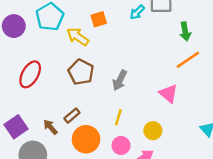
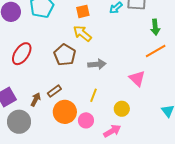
yellow arrow: (78, 37) -> (82, 33), moved
gray arrow: (120, 80) -> (97, 64), turned -126
brown arrow: (50, 127) -> (36, 99), turned 64
pink circle: (121, 145) -> (86, 120), moved

